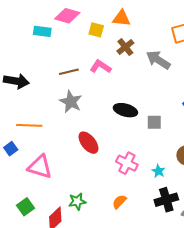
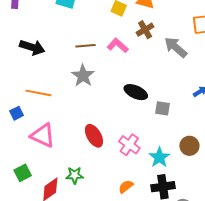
red ellipse: (88, 143) -> (94, 136), moved
cyan star: (158, 171) -> (159, 157), size x1.5
orange semicircle: (119, 202) -> (126, 187), moved

